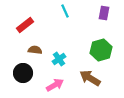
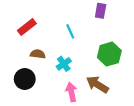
cyan line: (65, 11) -> (70, 31), moved
purple rectangle: (104, 13) -> (101, 11), moved
pink arrow: (55, 85) -> (71, 92), moved, turned -72

